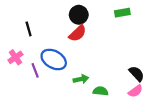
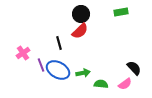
black line: (29, 29) -> (59, 43), moved
blue ellipse: (54, 59) -> (58, 70), moved
pink semicircle: (135, 91) -> (125, 84), moved

